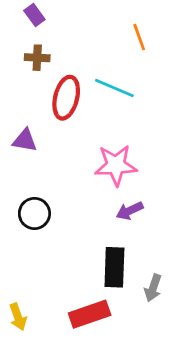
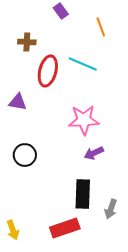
purple rectangle: (34, 15) -> (61, 11), moved

